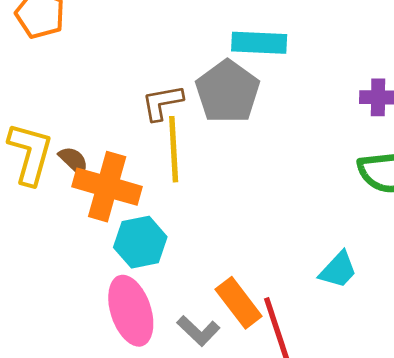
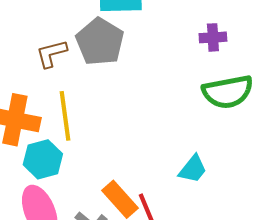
yellow line: (174, 149) -> (65, 116), moved

